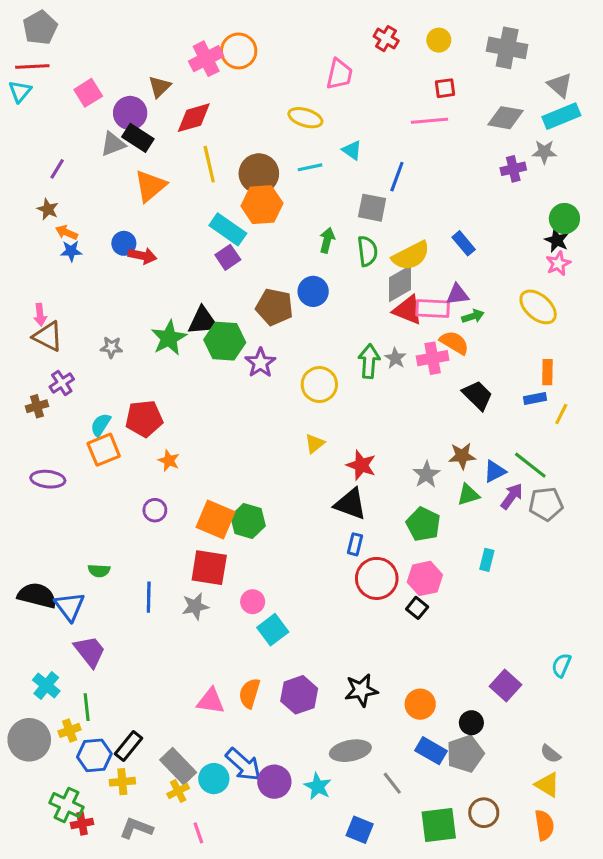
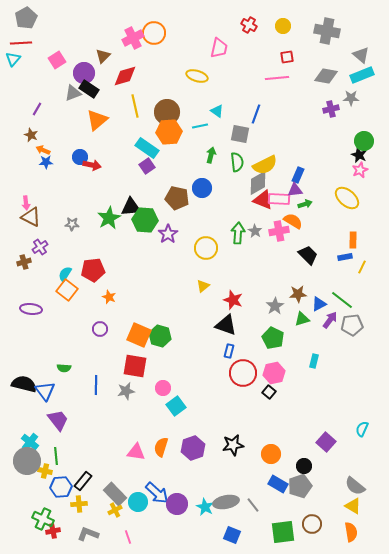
cyan triangle: (352, 150) -> (217, 111), moved
cyan line: (310, 167) -> (200, 126), moved
blue rectangle: (464, 243) -> (298, 175), moved, turned 63
orange square: (104, 450) -> (67, 290), turned -30
yellow cross: (70, 730) -> (45, 471), turned 32
gray circle: (29, 740) -> (27, 461), moved
gray ellipse: (350, 751) -> (226, 502), moved
gray semicircle: (550, 754) -> (355, 486), size x1.5

